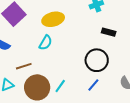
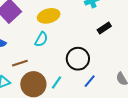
black rectangle: (109, 32) -> (104, 28), turned -48
black circle: (97, 60) -> (78, 59), moved

